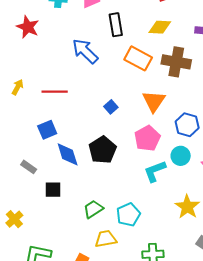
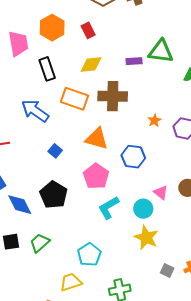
blue arrow: (85, 51) -> (35, 111), moved
orange triangle: (154, 101) -> (97, 139), turned -40
cyan circle: (181, 156) -> (143, 209), moved
green trapezoid: (93, 209) -> (40, 243), moved

